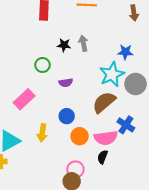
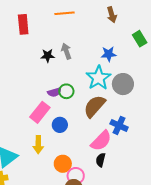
green circle: (43, 65) -> (66, 91), moved
pink rectangle: (24, 99) -> (40, 112), moved
orange circle: (80, 136) -> (63, 164), moved
pink semicircle: (106, 138) -> (101, 141), turned -30

